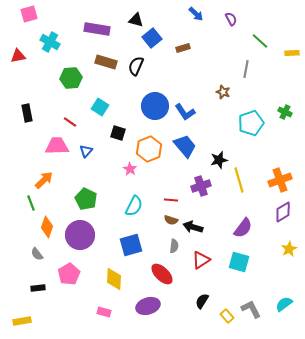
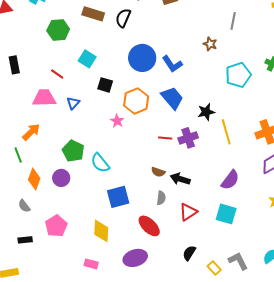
red line: (171, 200) -> (165, 138), moved
cyan semicircle: (134, 206) -> (100, 163), moved, turned 115
purple circle: (80, 235) -> (61, 178), moved, size x0.6

